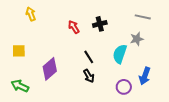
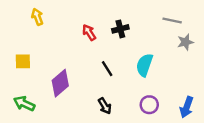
gray star: (137, 39) -> (185, 42), moved
black arrow: (89, 76) -> (105, 106), moved
blue arrow: (145, 76) -> (187, 107), moved

